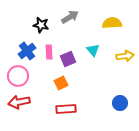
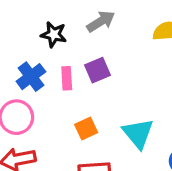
cyan triangle: (93, 50) -> (138, 133), moved, size x1.5
purple square: (68, 59) -> (98, 70), moved

